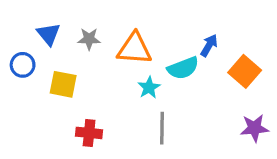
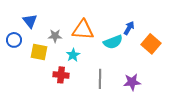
gray star: (89, 39) -> (55, 36), moved
cyan star: (149, 88) -> (73, 55), moved
purple star: (254, 128) -> (132, 82), moved
red cross: (89, 133) -> (61, 75), moved

